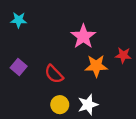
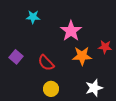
cyan star: (19, 20) -> (33, 17), moved
white star: (88, 105) -> (94, 88), moved

